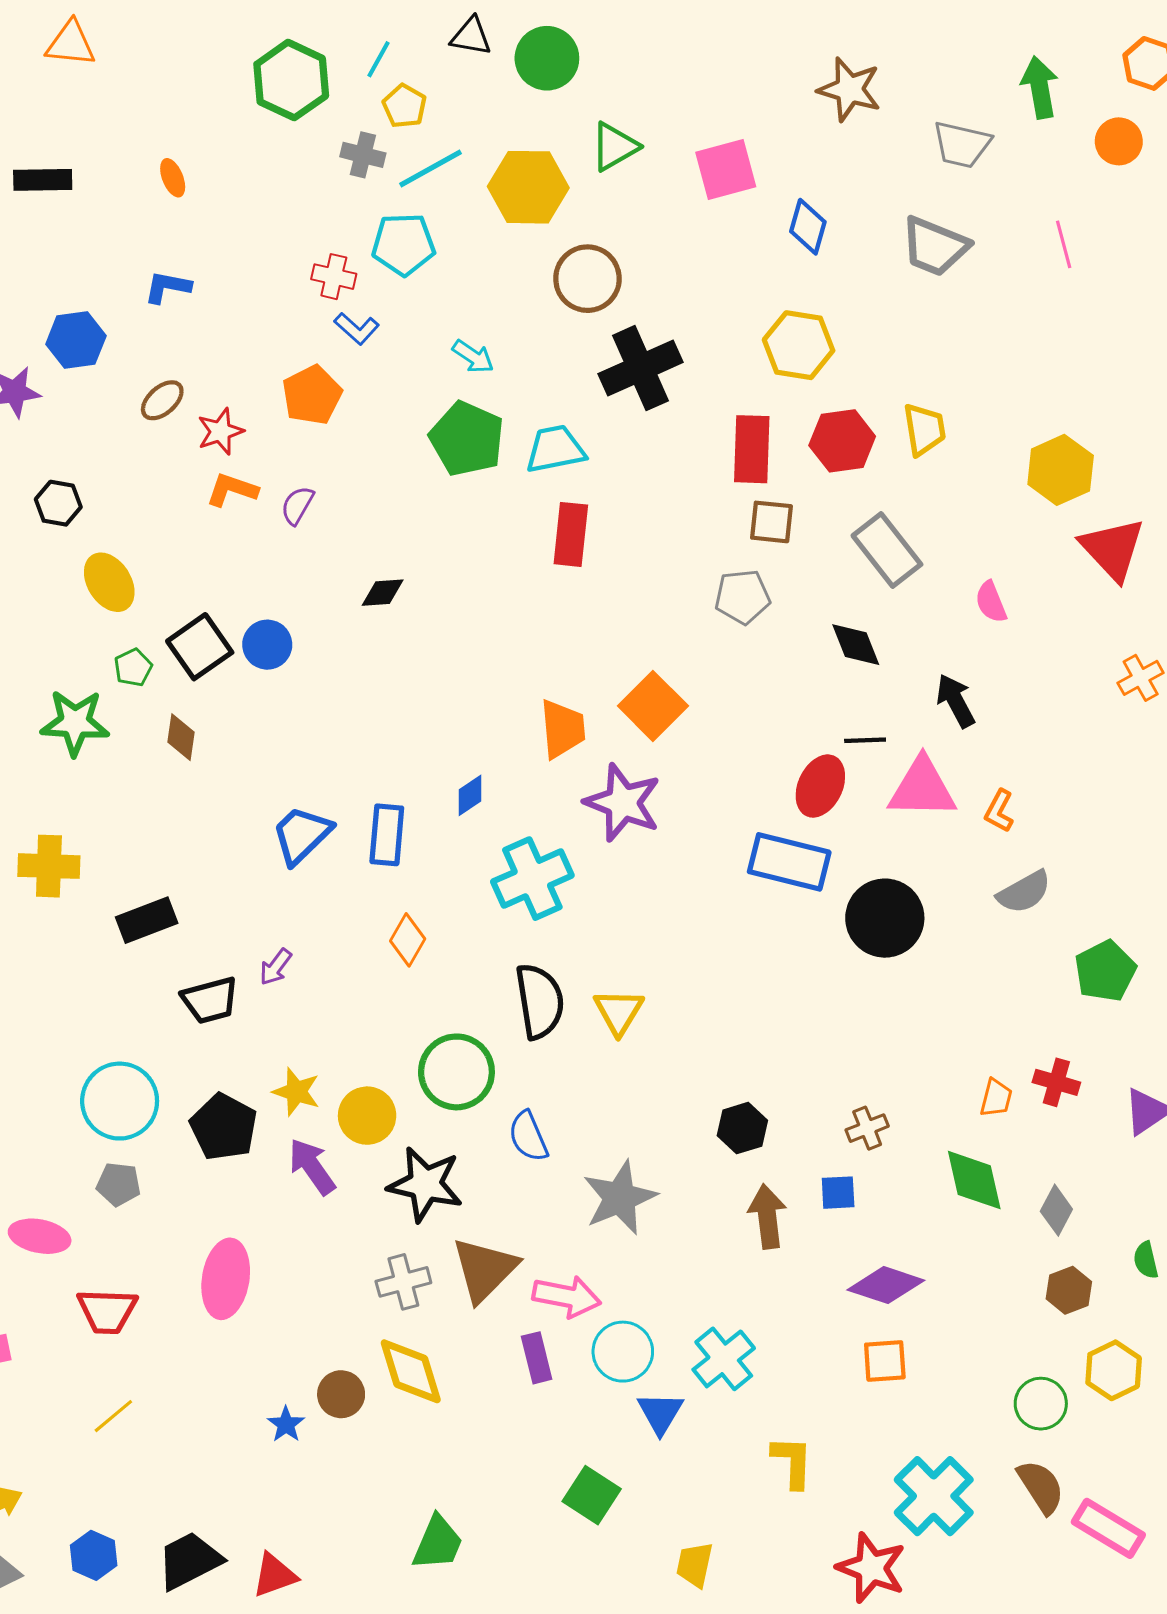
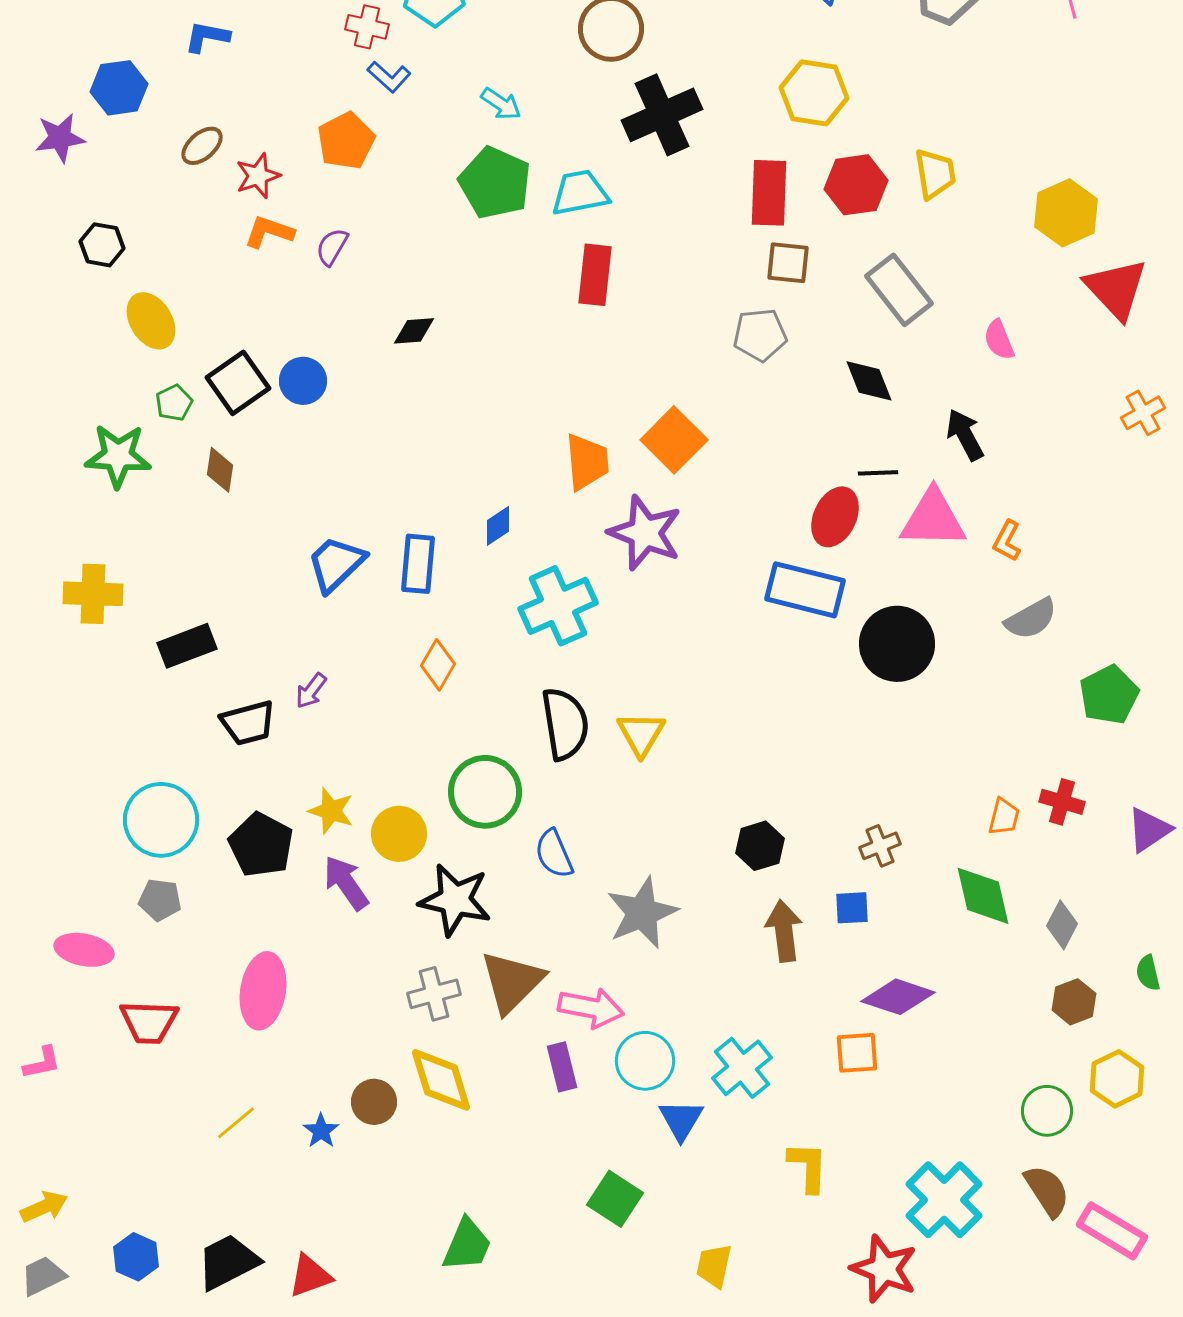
orange square: (885, 1361) -> (857, 1053), moved
yellow line: (113, 1416) -> (236, 1123), moved

